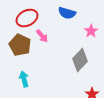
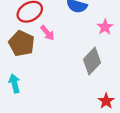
cyan arrow: (24, 79) -> (14, 83), moved

